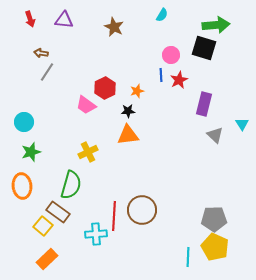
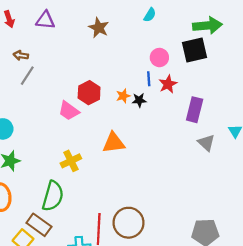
black square: (204, 48) -> (195, 50), turned -30
black star: (128, 111) -> (139, 100), moved

